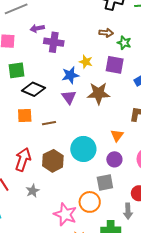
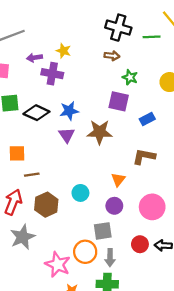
brown arrow: (106, 33) -> (112, 56), moved
yellow star: (86, 62) -> (63, 51), moved
black diamond: (34, 89) -> (36, 113), moved
brown line: (49, 123) -> (32, 175), moved
cyan circle: (83, 149) -> (80, 193), size x0.6
gray star: (33, 191) -> (23, 237), size x1.6
gray arrow: (128, 211) -> (110, 258), moved

